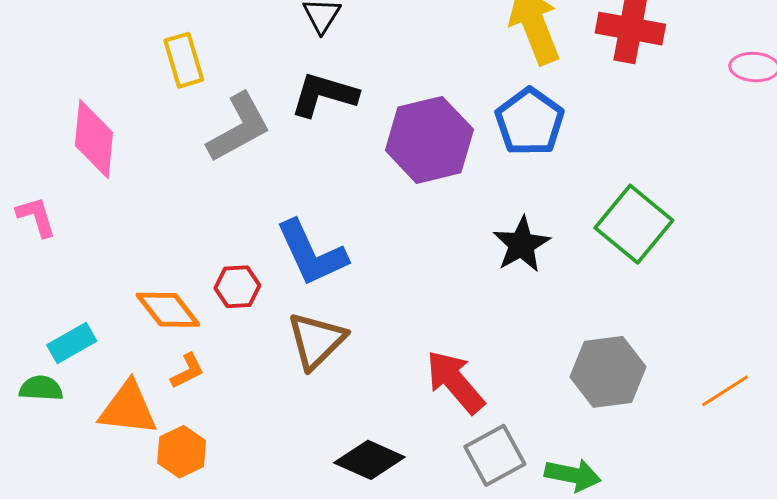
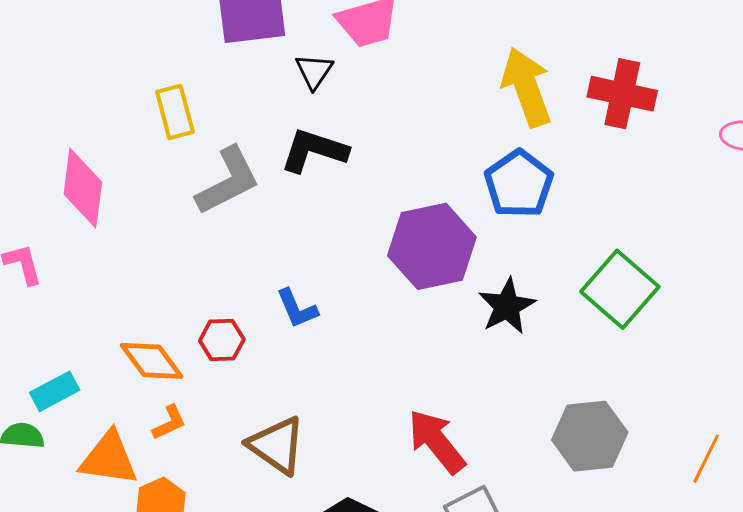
purple hexagon: (429, 140) -> (432, 246), moved
blue L-shape: (312, 253) -> (297, 309), size x0.6
brown triangle: (316, 341) -> (277, 445), moved, turned -42
orange line: (725, 391) -> (706, 459), turned -33

